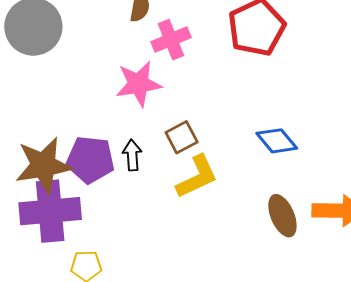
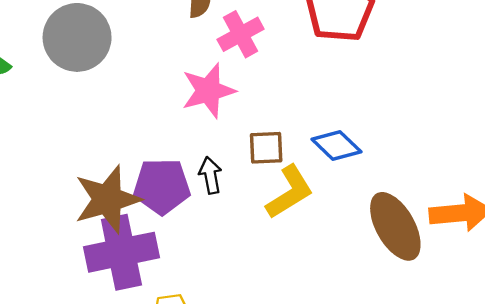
brown square: (182, 137) -> (266, 148), turned 32
blue diamond: (277, 141) -> (336, 145), moved
brown ellipse: (282, 216) -> (395, 226), size x1.4

